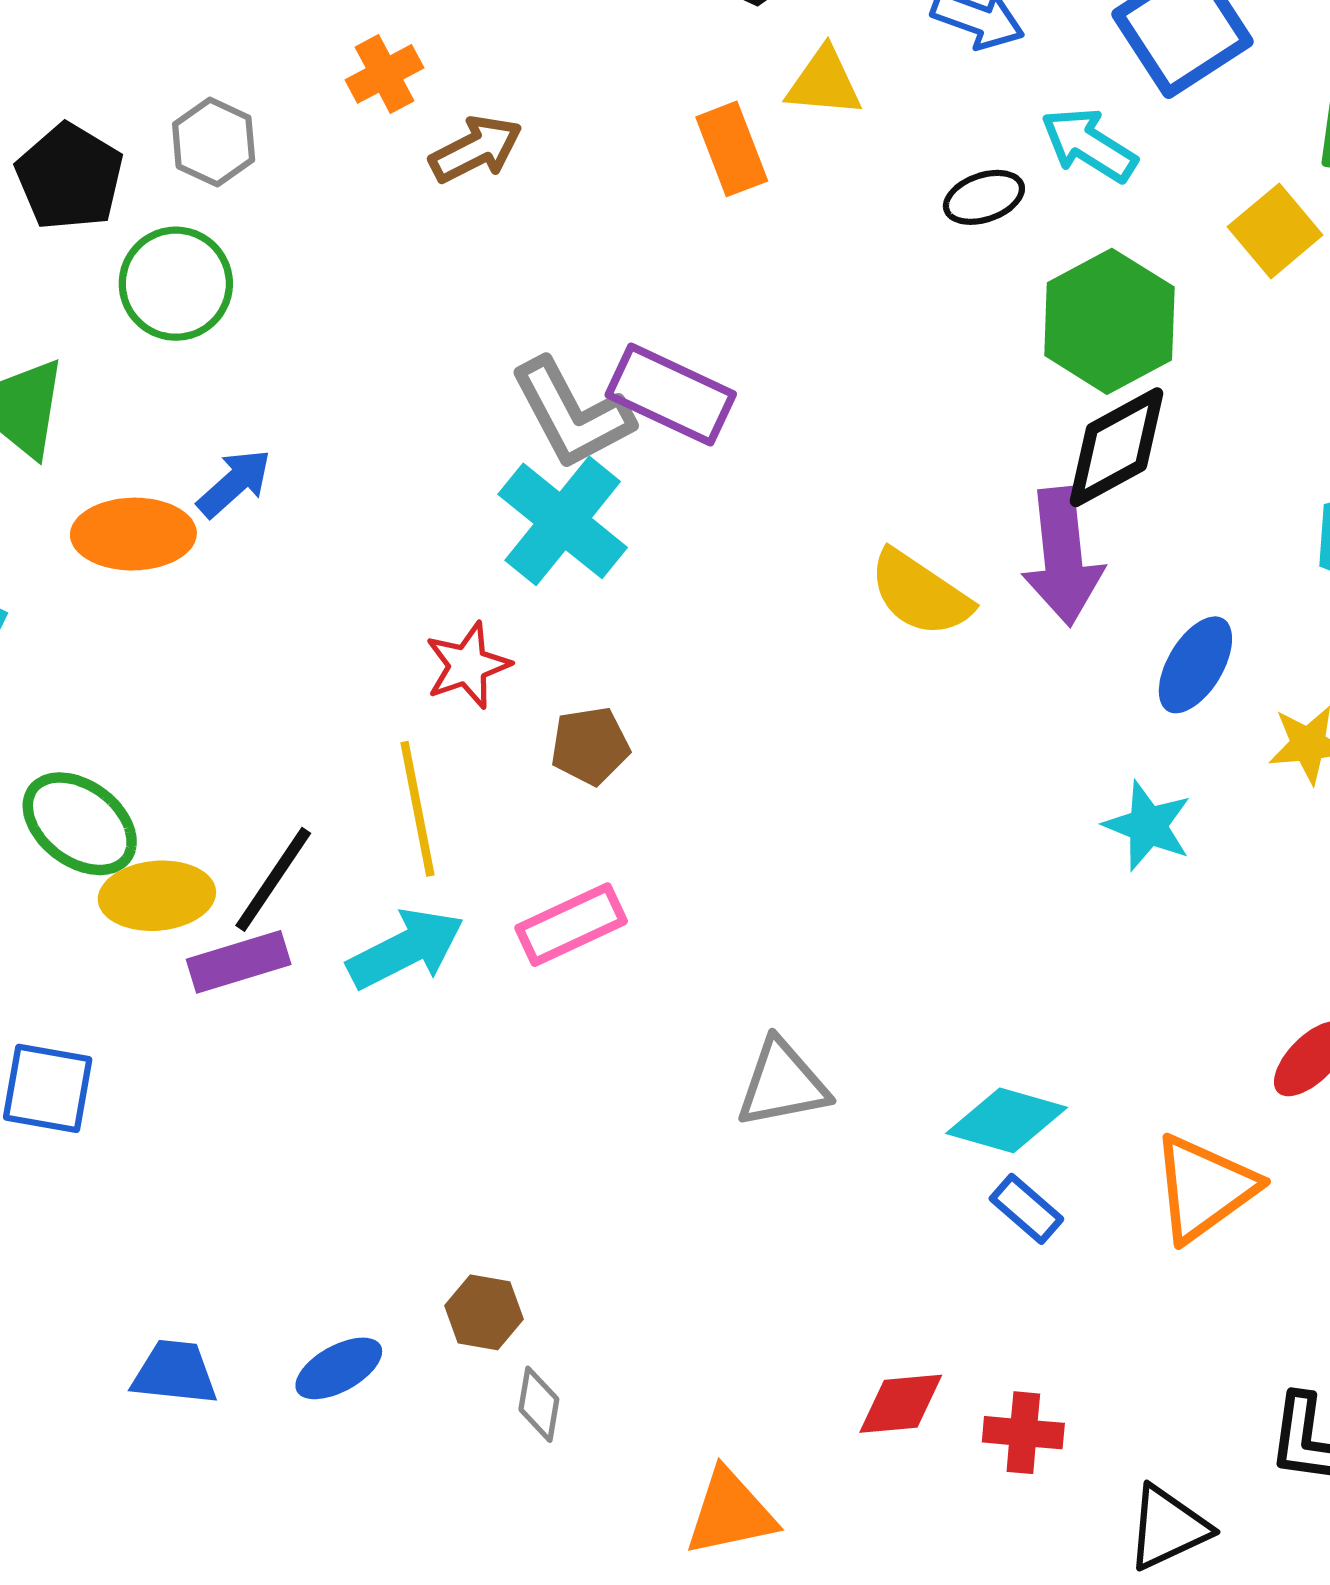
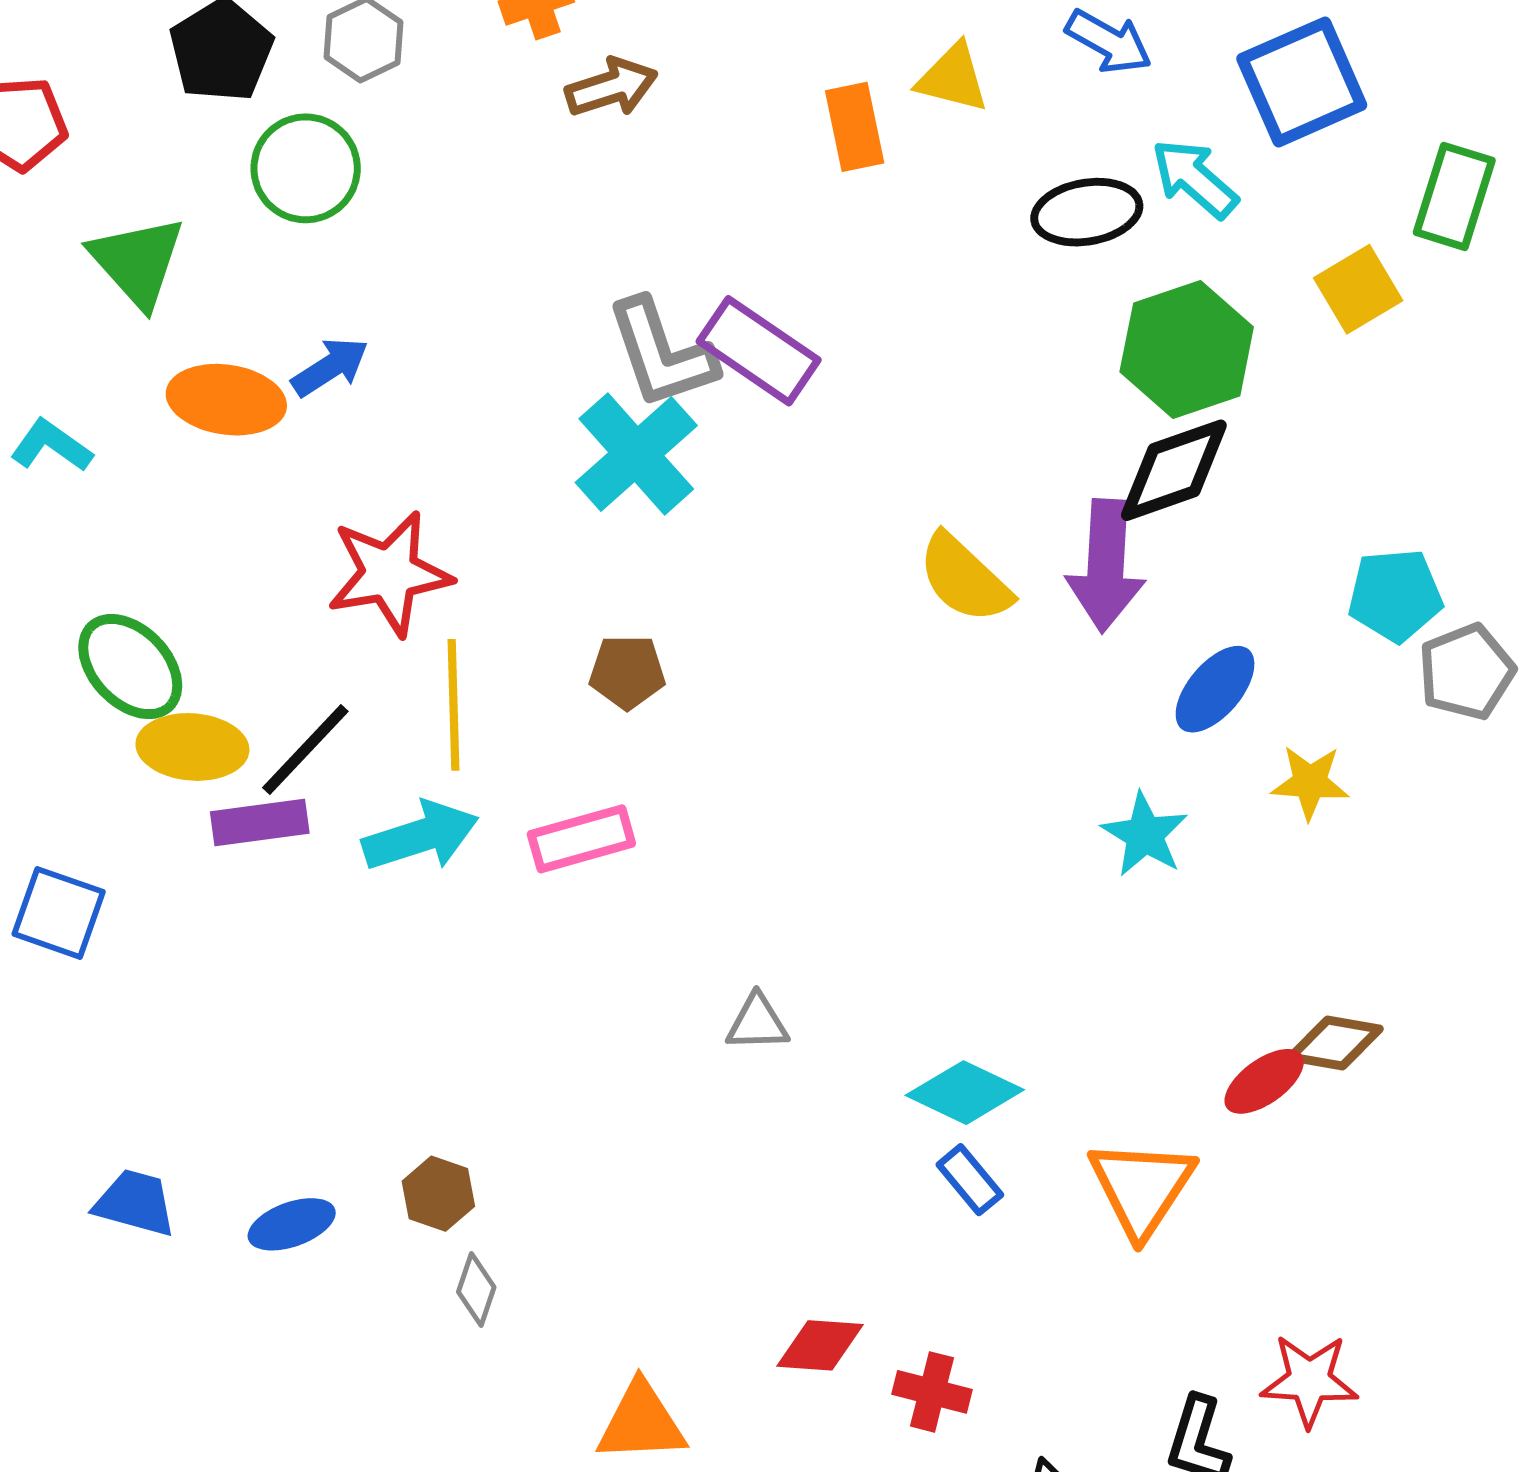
black ellipse: (984, 197) -> (1087, 212), size x1.4
red star: (468, 665) -> (389, 573), moved, size x1.5
gray triangle: (782, 1084) -> (757, 1023), size x0.7
orange triangle: (1204, 1188) -> (1142, 1188), turned -30

